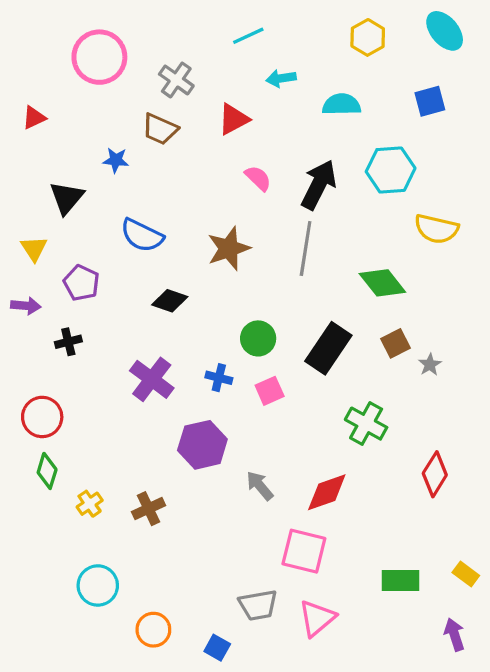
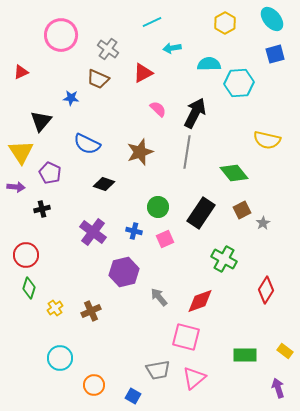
blue square: (430, 101) -> (275, 54), moved
cyan hexagon: (391, 170) -> (239, 83), moved
yellow triangle: (34, 248) -> (21, 152), size x1.5

